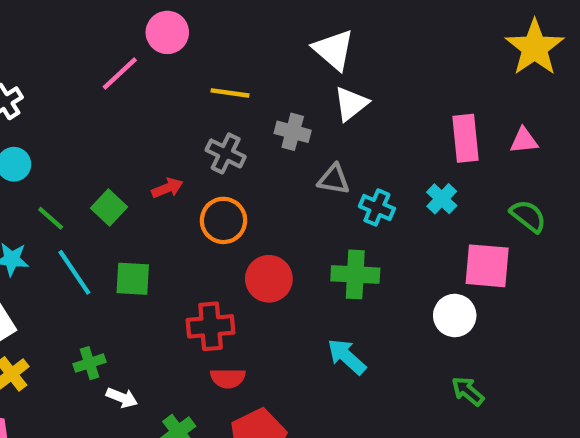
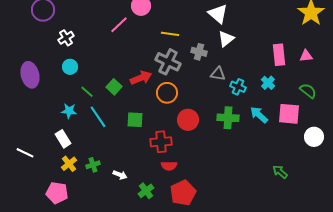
gray cross: (226, 153) -> (168, 62), size x1.4
red arrow: (167, 188) -> (141, 78), size x1.5
green square: (133, 279) -> (135, 120), moved
white circle: (455, 316) -> (314, 137), moved
cyan arrow: (347, 357) -> (259, 115), moved
green cross: (90, 363) -> (93, 165), moved

